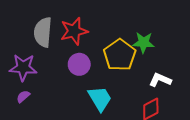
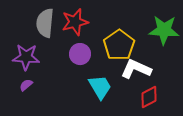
green star: (144, 43) -> (164, 30), moved, size x1.4
white L-shape: (160, 80) -> (136, 69), moved, size x1.4

